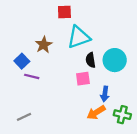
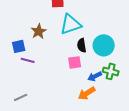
blue square: (22, 61) -> (19, 46), turned 32
blue arrow: (105, 94) -> (95, 76), turned 56
green cross: (122, 115) -> (111, 71), moved

